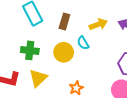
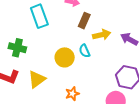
brown rectangle: (64, 22) -> (84, 21), moved
green cross: (30, 50) -> (17, 48), moved

